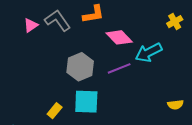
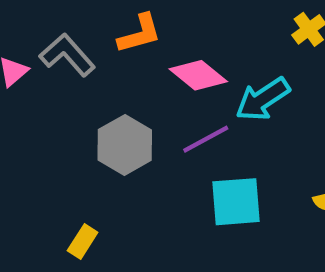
cyan square: (86, 102) -> (236, 202), moved

